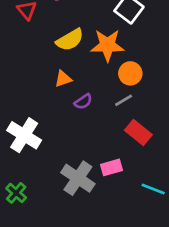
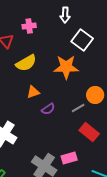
yellow semicircle: (70, 40) -> (26, 63), moved
orange circle: (130, 73) -> (95, 95), moved

